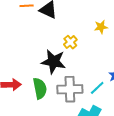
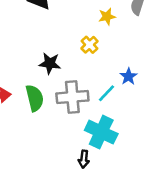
yellow cross: (70, 42) -> (90, 45), moved
black star: (53, 62) -> (50, 63), size x0.7

